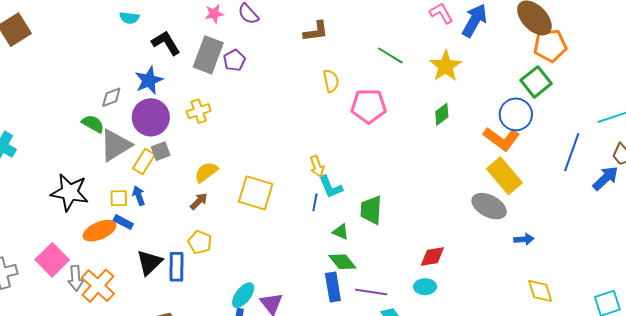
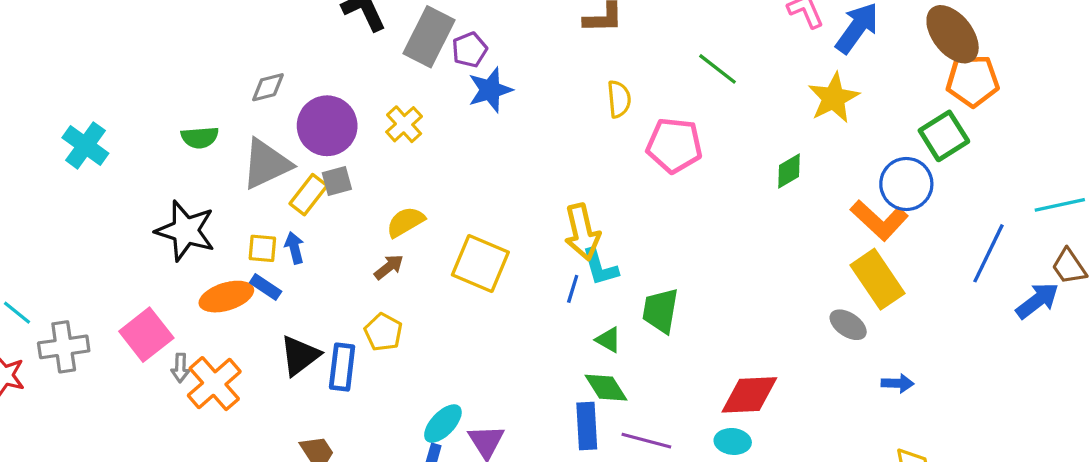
yellow star: (446, 66) -> (834, 98), moved
blue star: (149, 80) -> (490, 90), moved
yellow cross: (199, 111) -> (404, 124), turned -30
green semicircle: (93, 124) -> (200, 137), moved, turned 140
yellow arrow: (317, 166) -> (582, 232), size x1.6
gray ellipse: (489, 206) -> (848, 325), size x0.7
red diamond: (432, 257) -> (749, 395), size x1.4
gray arrow: (76, 278) -> (180, 368), size x0.7

